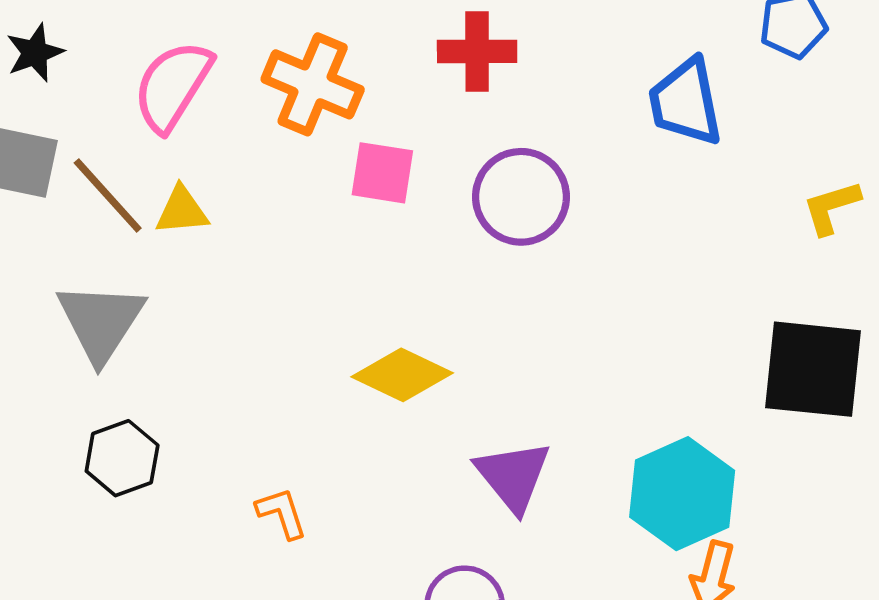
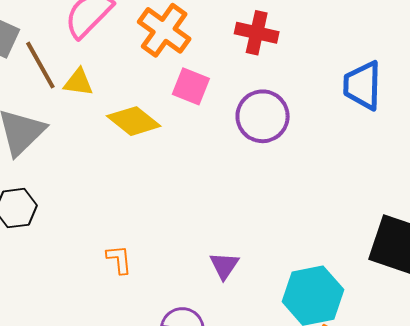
yellow diamond: (402, 375) -> (134, 121), moved
purple triangle: (513, 476) -> (224, 265), size x0.7
orange L-shape: (282, 513) -> (119, 259), moved

